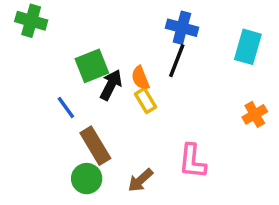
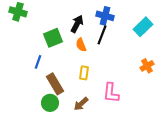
cyan rectangle: (248, 47) -> (143, 27), turned 30
black arrow: (111, 85) -> (77, 24), moved
yellow rectangle: (146, 101) -> (84, 73), moved, turned 40
blue line: (66, 107) -> (38, 62), turned 56

